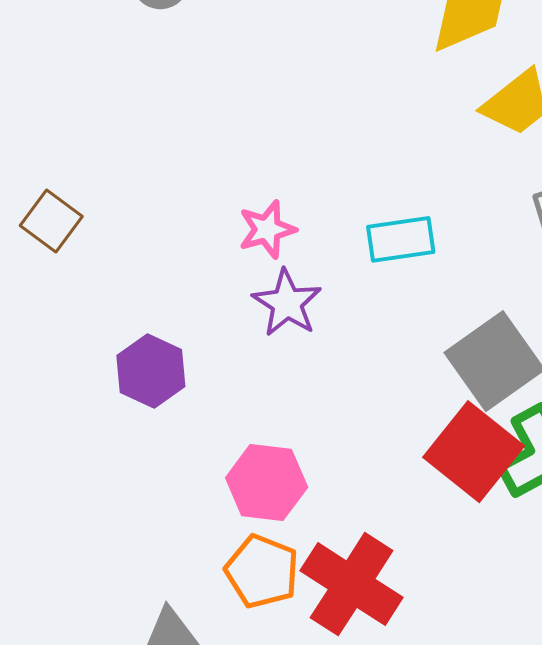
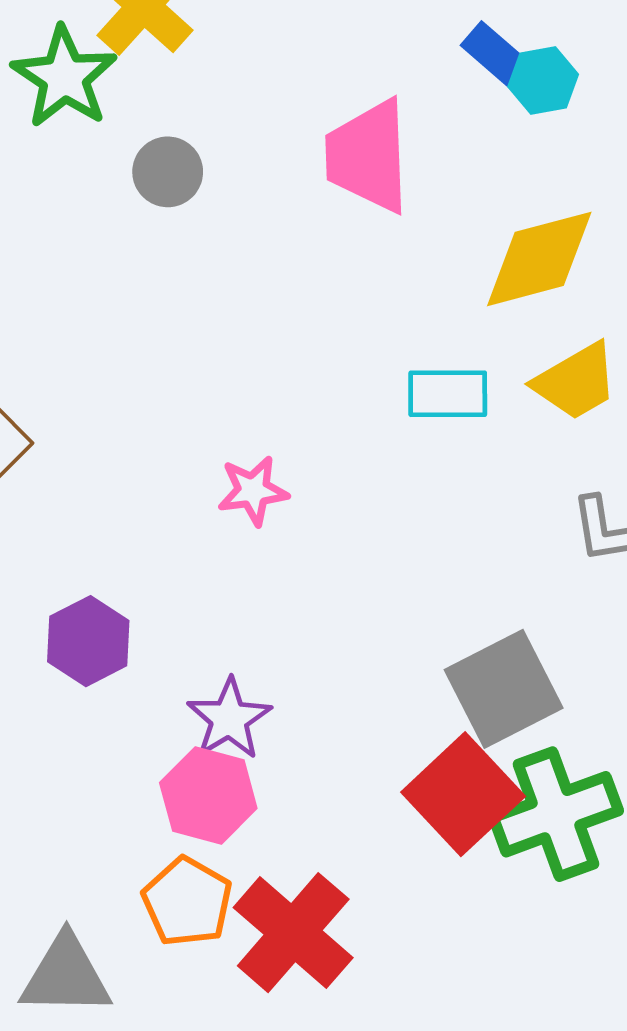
cyan rectangle: (401, 239) -> (448, 394), moved
purple star: (287, 303) -> (229, 719), moved

